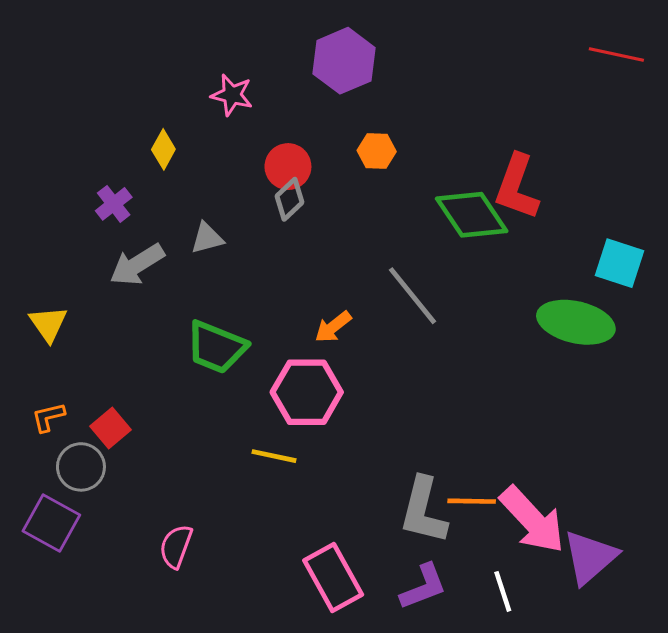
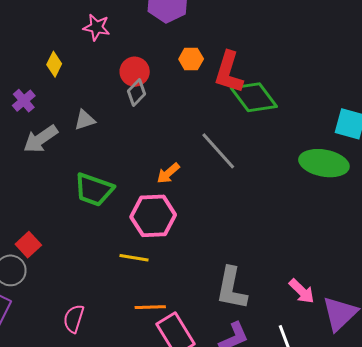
red L-shape: (517, 187) -> (229, 72), moved
orange line: (472, 501) -> (150, 307), moved
pink arrow: (532, 520) -> (302, 291), size x0.6

